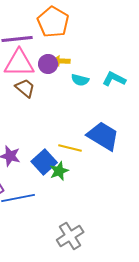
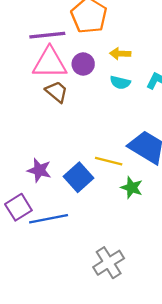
yellow arrow: (61, 61) -> (120, 54), moved
green star: (59, 171) -> (132, 188), moved, turned -30

